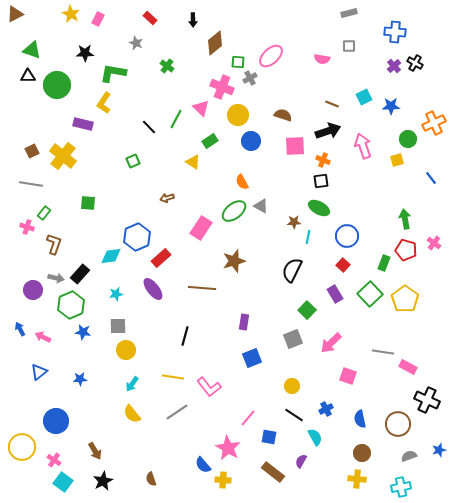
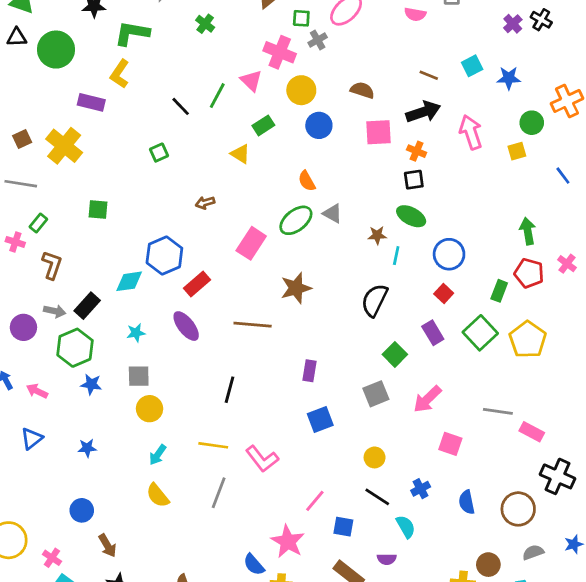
gray line: (177, 412) -> (219, 493), turned -35
blue circle: (56, 421) -> (82, 510), moved, size x0.7
brown circle: (362, 453) -> (488, 565), moved
purple semicircle: (301, 461) -> (387, 559), turned -120

